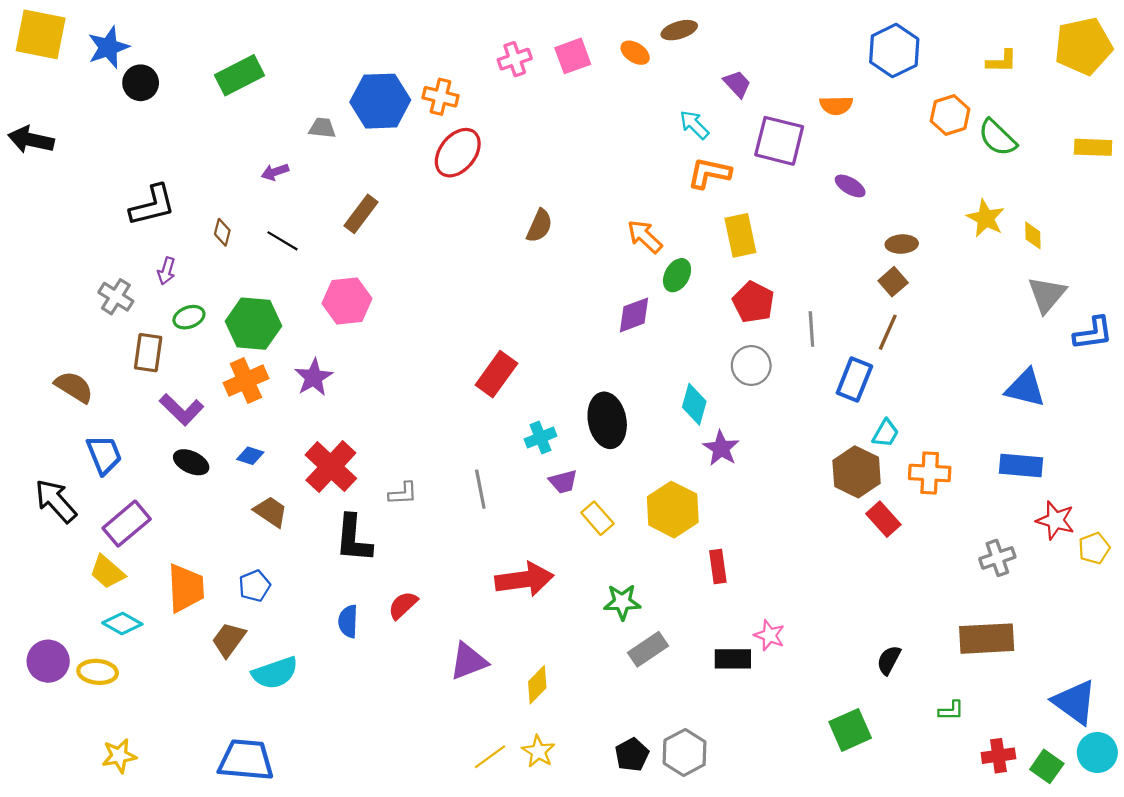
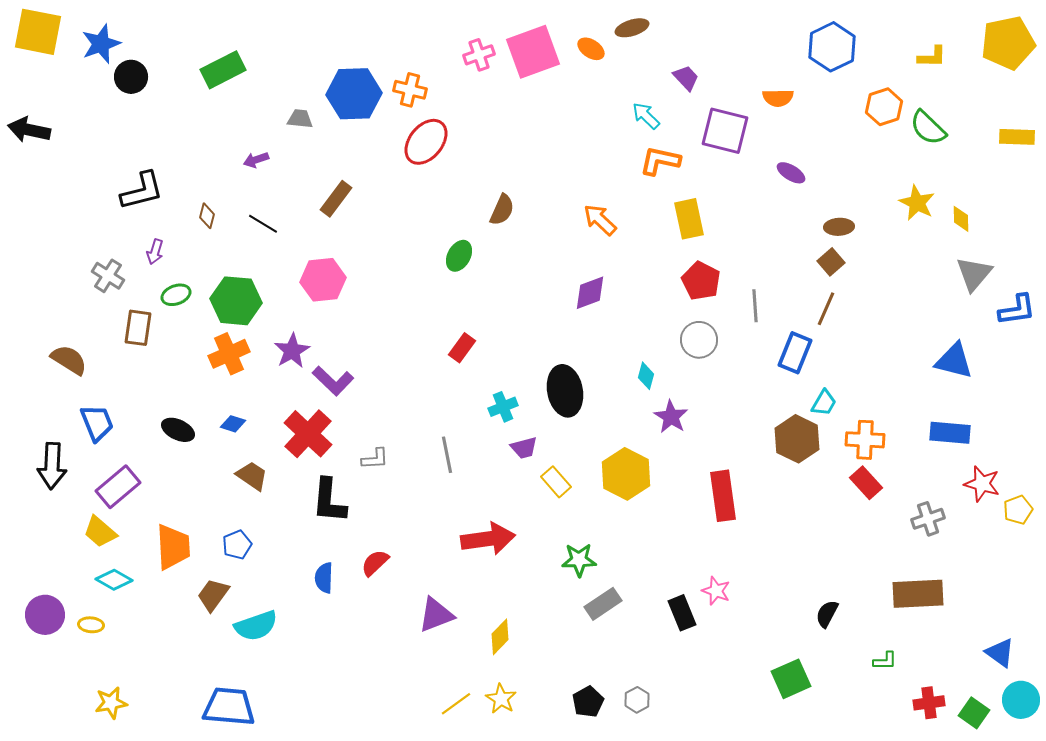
pink square: (573, 56) -> (533, 52), size x1.6
green ellipse: (677, 275) -> (459, 256), moved
red rectangle: (496, 374) -> (462, 348), size x0.7
cyan diamond: (694, 404) -> (646, 376), size x0.7
purple L-shape: (181, 410) -> (333, 381), moved
black arrow: (56, 501) -> (52, 466), turned -135
red rectangle: (883, 519) -> (866, 483), moved
red rectangle: (718, 567) -> (723, 496), moved, size x1.6
black rectangle: (733, 659) -> (682, 613), turned 68
yellow ellipse: (98, 672) -> (91, 625), size x0.7
blue triangle: (1075, 702) -> (1000, 653), size x0.7
gray hexagon: (685, 752) -> (637, 700), size x0.6

